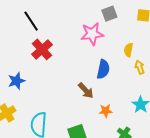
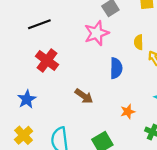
black line: (31, 21) -> (39, 24), moved, turned -65
brown arrow: (86, 91) -> (84, 96), moved

